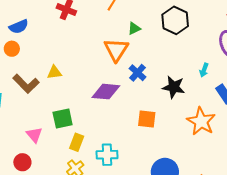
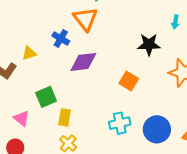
blue cross: (138, 73) -> (61, 39), moved
orange square: (147, 119) -> (129, 81), turned 36
cyan cross: (107, 155) -> (120, 123), moved

